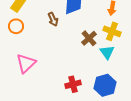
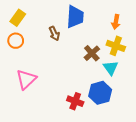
red cross: (73, 84) -> (75, 101), turned 35
blue hexagon: (105, 85) -> (100, 93), moved

